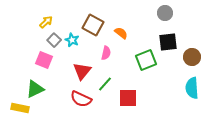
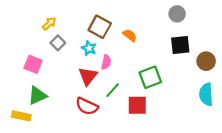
cyan star: (72, 40) -> (89, 48), moved
pink semicircle: (106, 53) -> (106, 62), moved
pink square: (44, 60) -> (33, 64), moved
green square: (146, 60) -> (150, 77), moved

